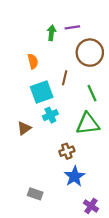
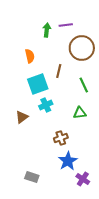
green triangle: (88, 124) -> (80, 113), size x0.6
purple cross: (91, 206) -> (83, 179), moved

